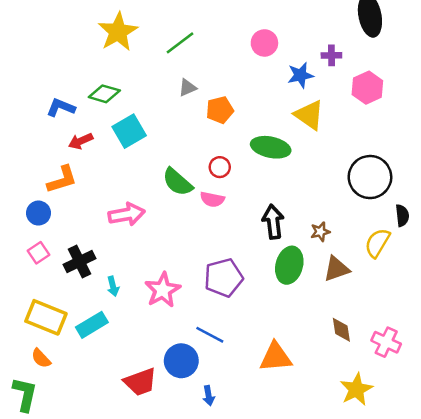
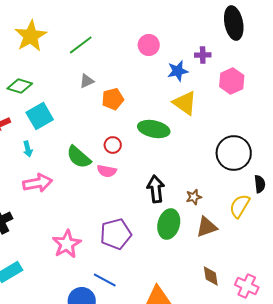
cyan arrow: (113, 286) -> (28, 149), moved

